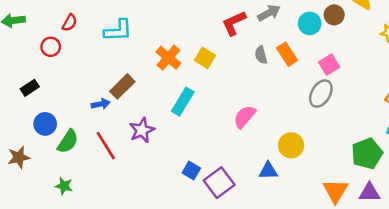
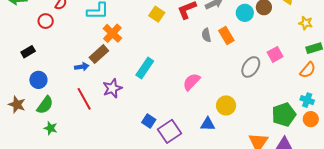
orange cross: (168, 58) -> (112, 33), moved
yellow square: (205, 58) -> (157, 14), moved
pink square: (329, 65) -> (275, 54), moved
green semicircle: (68, 142) -> (45, 105), moved
brown star: (19, 157) -> (17, 104), turned 30

